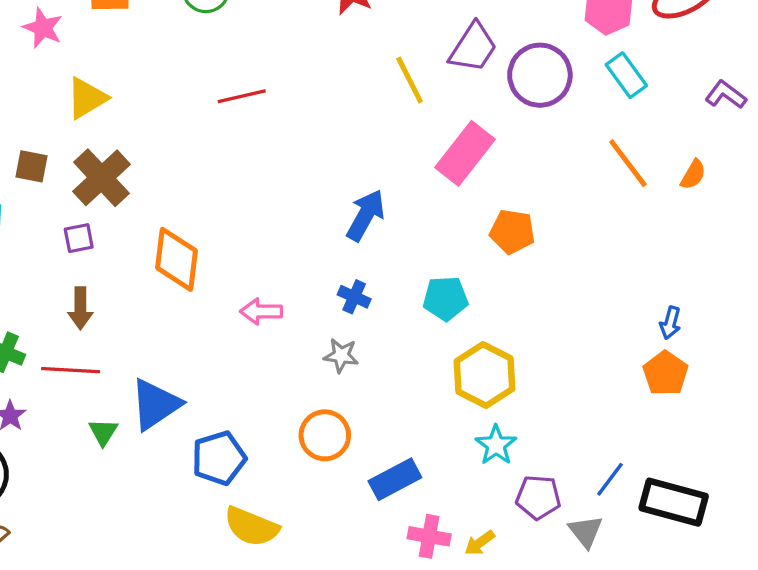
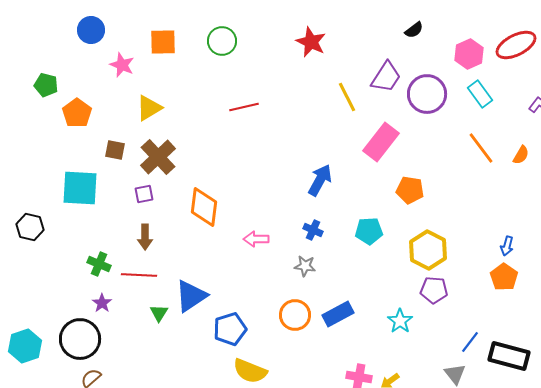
yellow hexagon: (485, 375) -> (428, 250), moved
blue rectangle: (395, 479) -> (338, 314), moved
purple pentagon: (538, 497) -> (434, 290), moved

